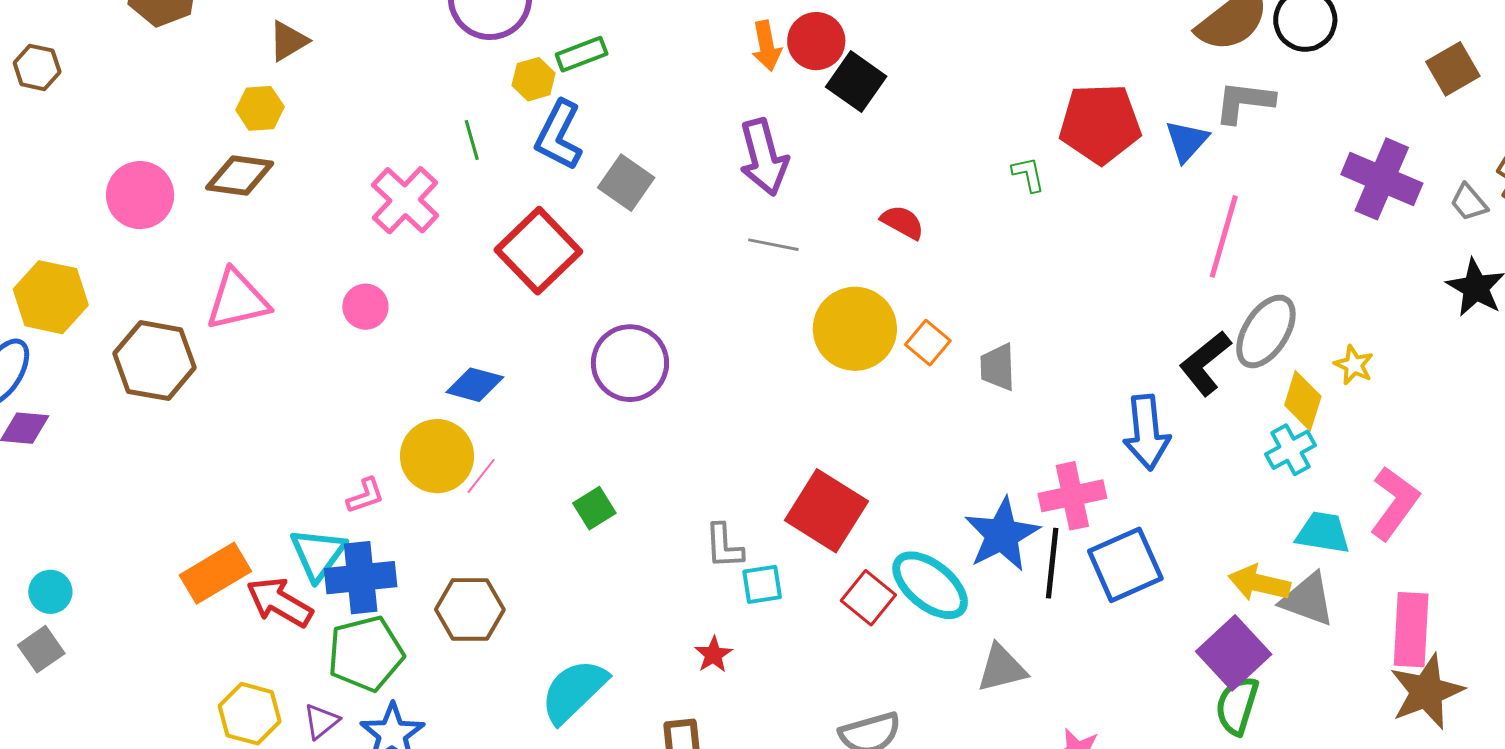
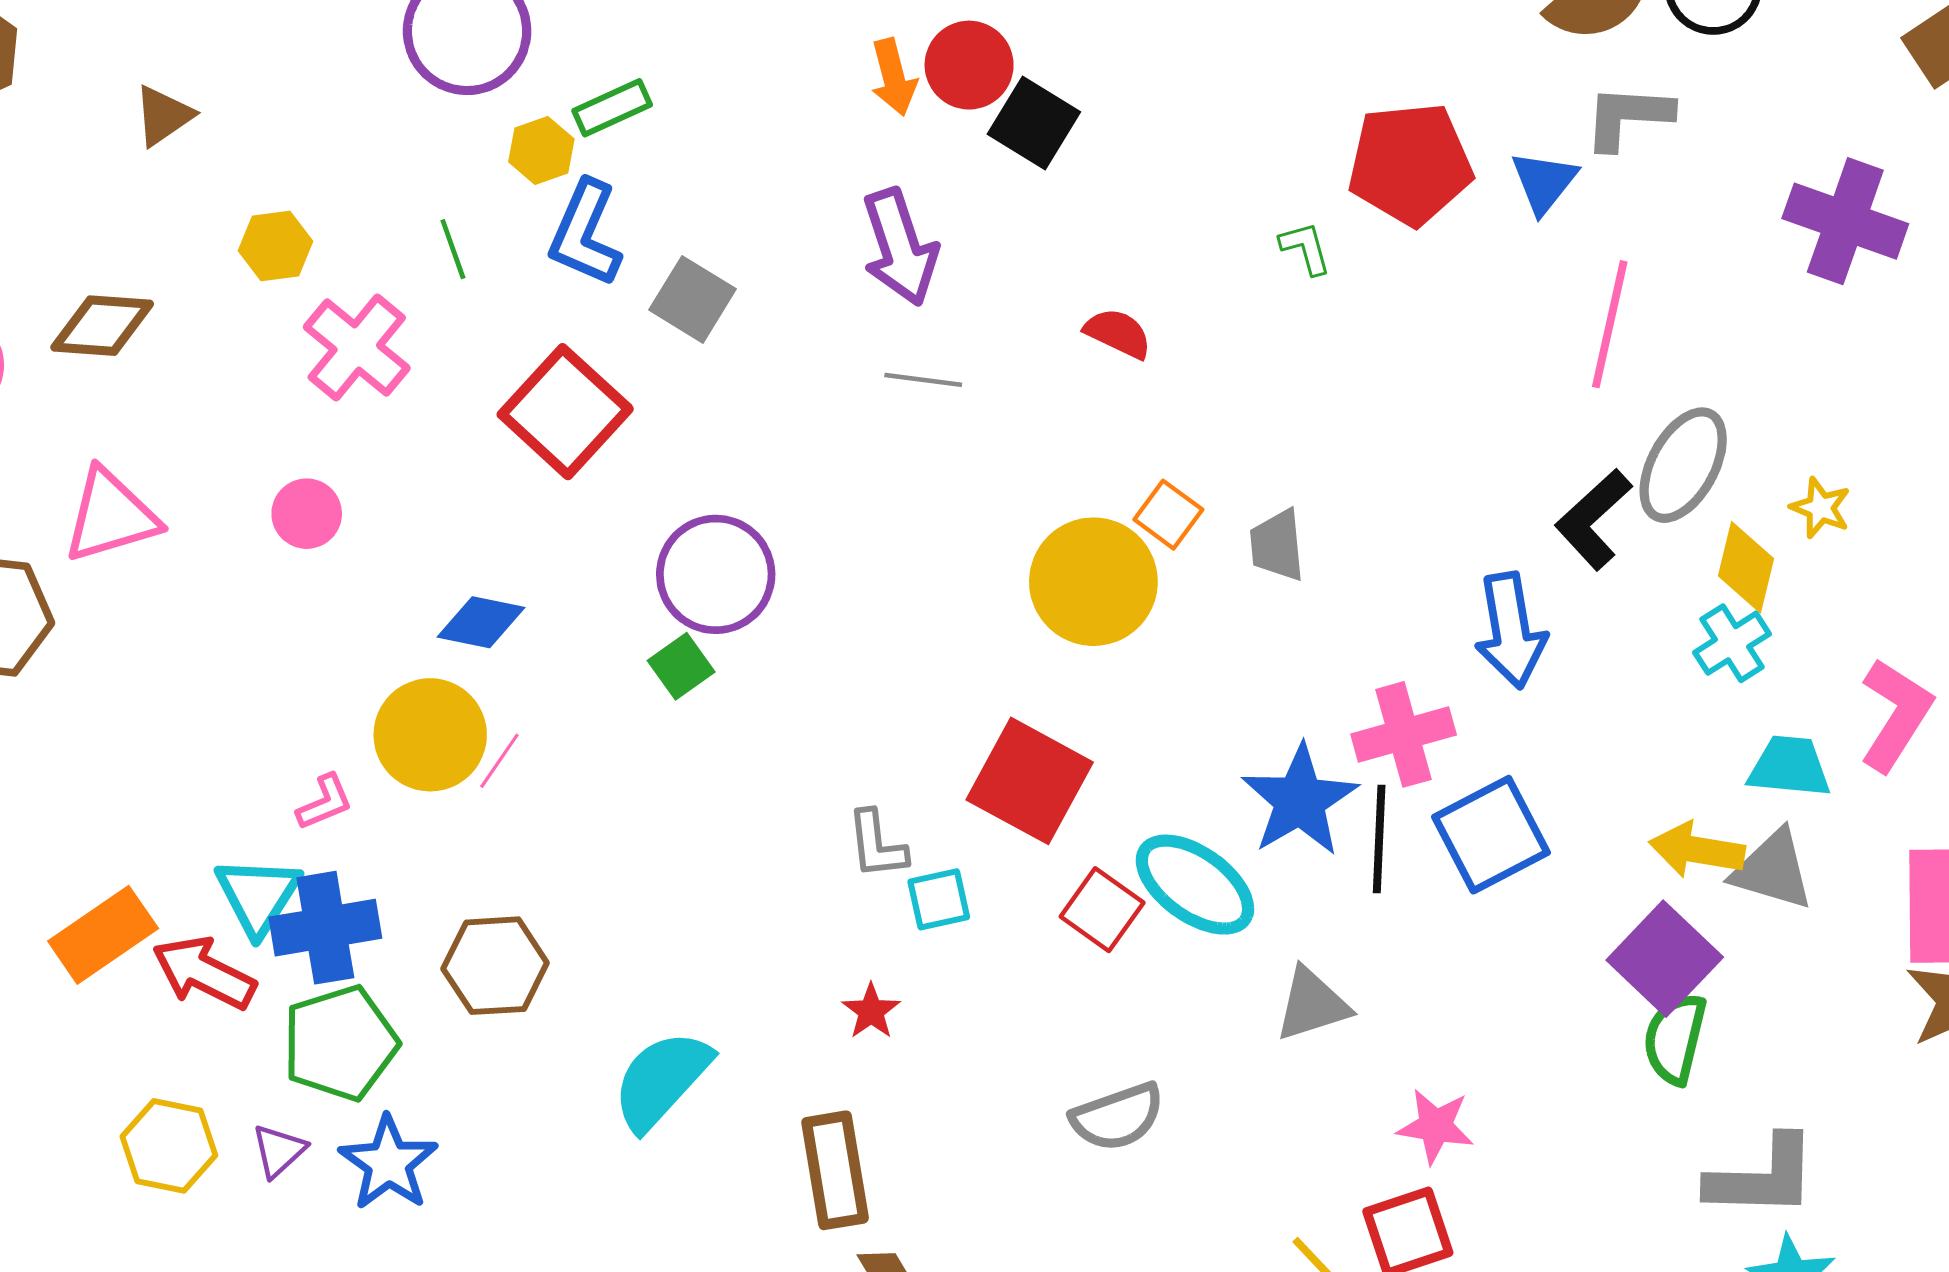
yellow hexagon: (260, 108) -> (276, 246), moved
yellow circle: (855, 329) -> (1093, 582), moved
green square: (594, 508) -> (681, 666), moved

